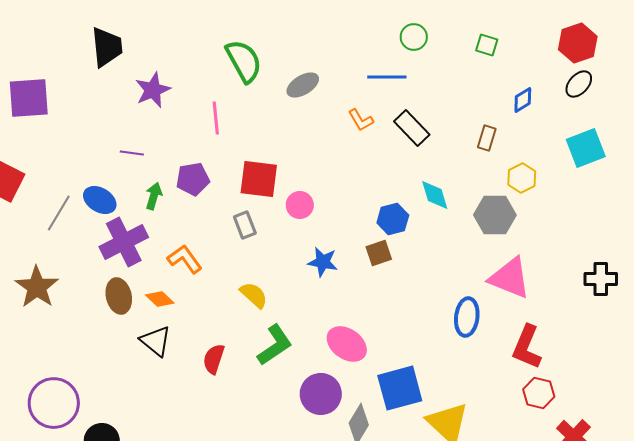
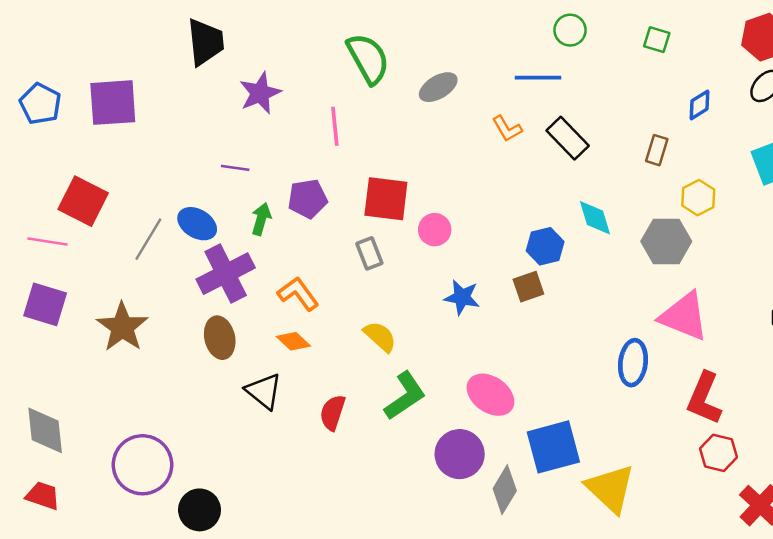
orange diamond: (160, 299) -> (293, 341), moved

